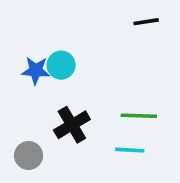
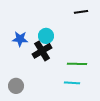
cyan circle: (61, 65) -> (46, 36), moved
black cross: (72, 125) -> (42, 51), moved

